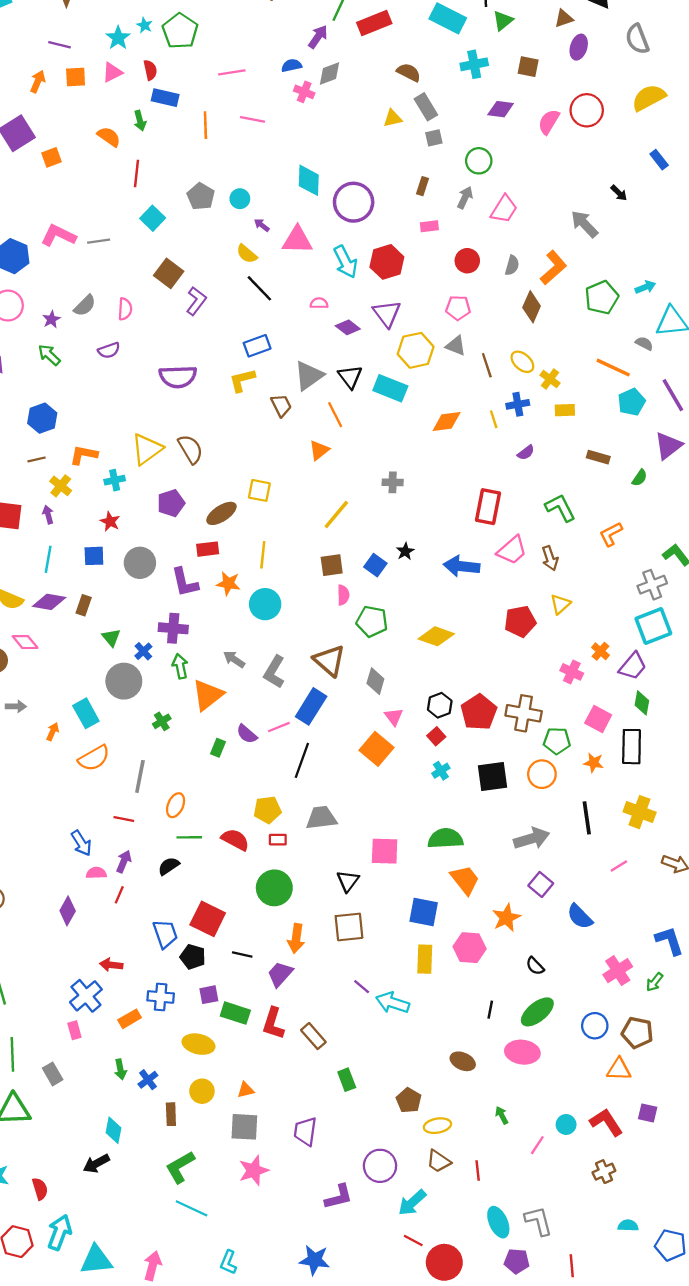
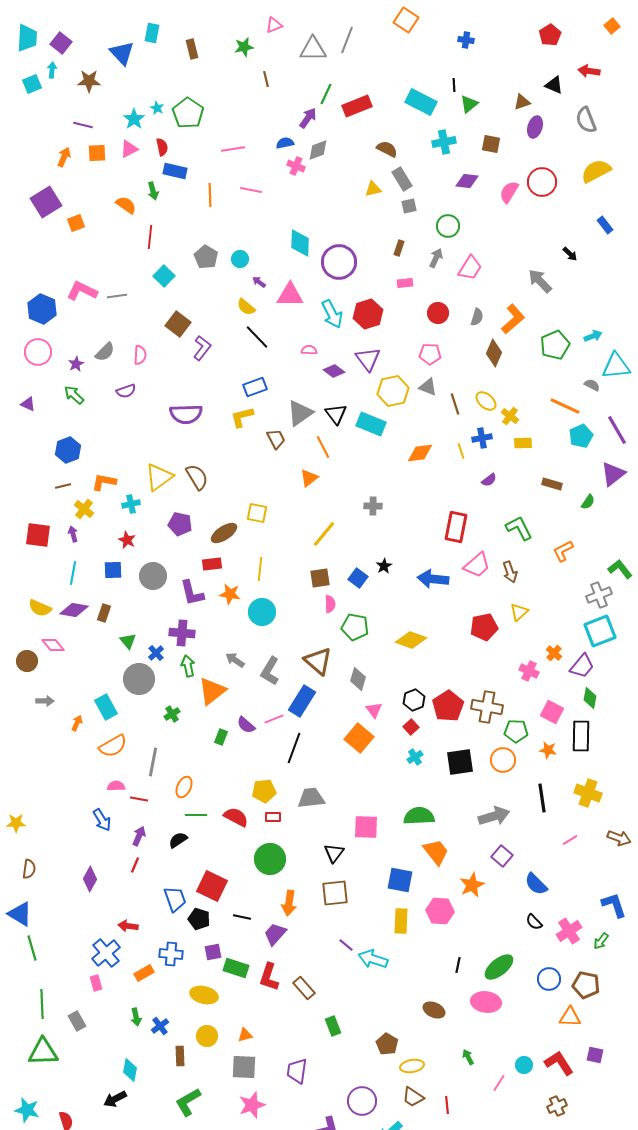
purple pentagon: (171, 503) -> (180, 524), turned 30
pink semicircle: (96, 873) -> (116, 786), moved
black semicircle: (535, 966) -> (534, 922), moved

